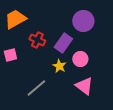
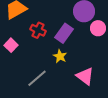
pink square: (10, 55) -> (11, 45), turned -32
pink circle: (80, 59) -> (98, 28), moved

